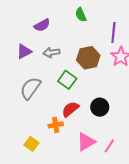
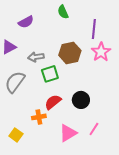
gray arrow: (51, 52) -> (36, 57), moved
green square: (67, 80) -> (50, 74), turned 36
pink line: (109, 146) -> (94, 129), moved

